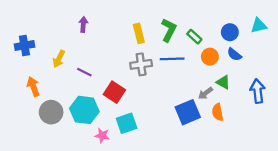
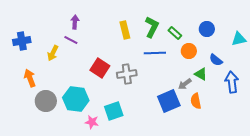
cyan triangle: (259, 26) -> (239, 39), moved
blue semicircle: (234, 54) -> (216, 60), moved
gray cross: (141, 64) -> (127, 74), moved
purple line: (84, 72) -> (71, 40), moved
red square: (114, 92) -> (100, 68), moved

